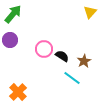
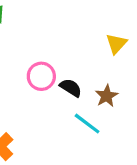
yellow triangle: (90, 12) -> (116, 44), moved

